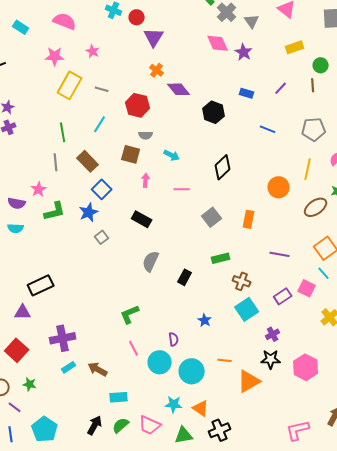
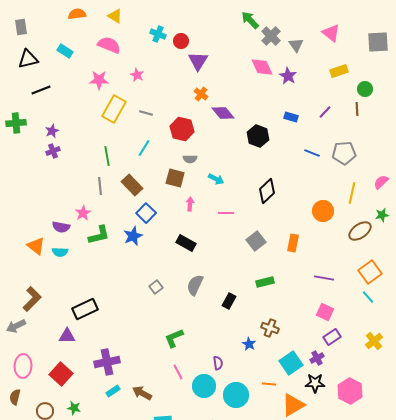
gray pentagon: (314, 129) -> (344, 153), moved
gray square: (102, 237) -> (156, 287), moved
brown cross: (242, 281) -> (270, 328), moved
pink square: (307, 288) -> (325, 312), moved
purple rectangle: (283, 296) -> (332, 337), moved
cyan square: (247, 309) -> (291, 363), moved

